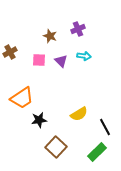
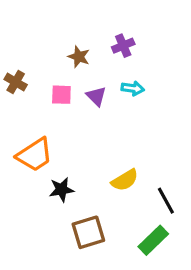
brown cross: (10, 52) -> (16, 82), turned -32
brown square: (56, 147) -> (88, 232), turned 30

